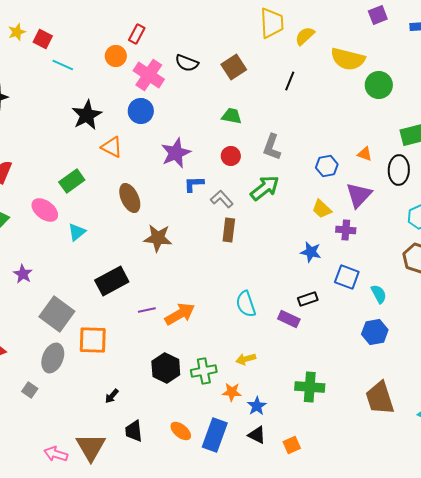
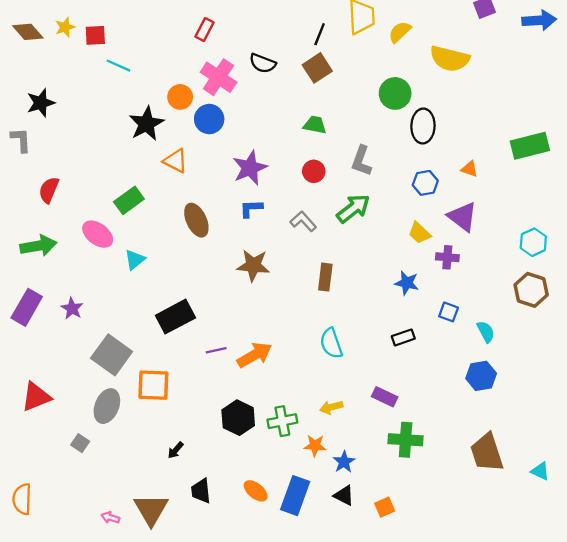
red square: (43, 39) -> (95, 35), turned -30
orange circle: (116, 56) -> (180, 97), moved
black line: (290, 81) -> (320, 34), moved
green circle: (379, 85) -> (395, 93), moved
black ellipse: (399, 170) -> (423, 126), moved
blue L-shape: (194, 184) -> (251, 209), moved
purple triangle: (359, 195) -> (462, 217), turned -36
brown rectangle: (229, 230) -> (325, 277), moved
brown star: (158, 238) -> (253, 265), moved
blue square: (347, 277) -> (449, 312), size x0.7
purple rectangle: (289, 319) -> (385, 397), moved
pink arrow: (56, 454) -> (110, 518), size x0.7

